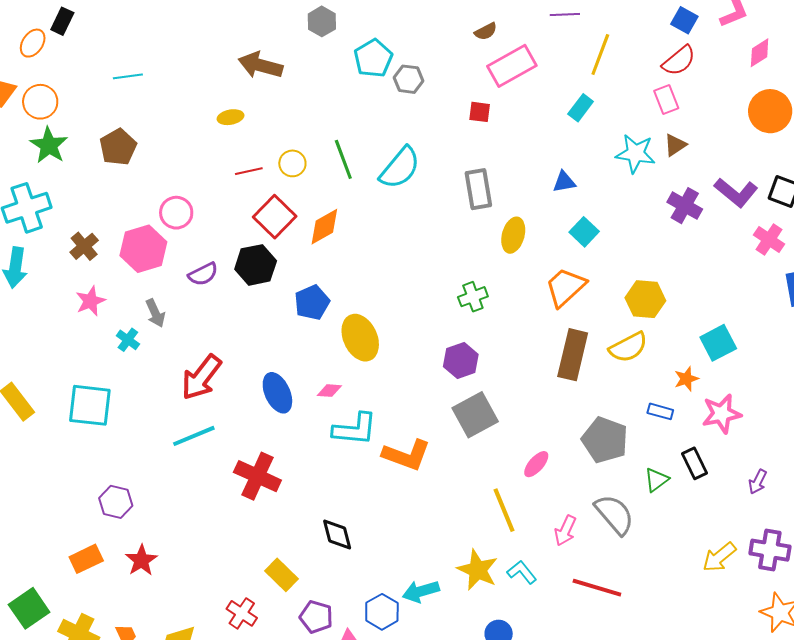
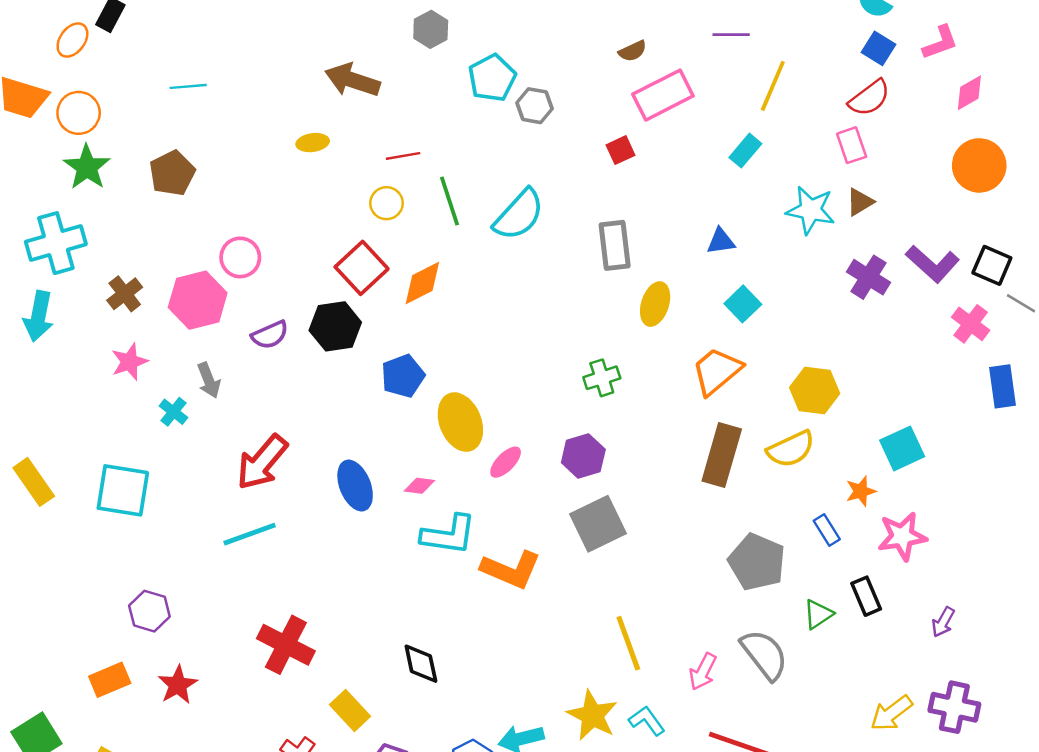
red square: (480, 112) -> (621, 150), turned -35
red line: (249, 171) -> (403, 156), moved
blue rectangle: (660, 411) -> (827, 530), turned 40
pink ellipse: (536, 464) -> (506, 462), moved
red cross: (257, 476) -> (286, 645), moved

